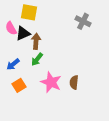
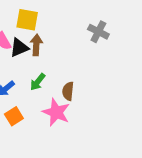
brown arrow: (36, 41) -> (36, 45), moved
brown semicircle: (74, 82) -> (68, 91), moved

